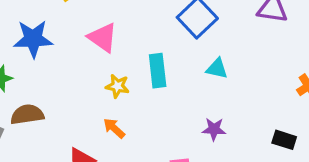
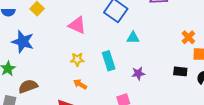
pink triangle: (103, 38) -> (77, 25), moved
blue star: (33, 39) -> (23, 42), turned 30
cyan rectangle: (158, 71) -> (109, 61), moved

